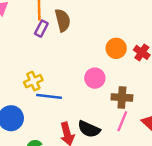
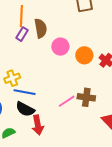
pink circle: (95, 78) -> (60, 47), moved
pink line: (122, 121) -> (67, 101), moved, turned 30
black semicircle: (89, 129) -> (25, 109), moved

